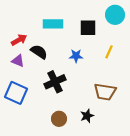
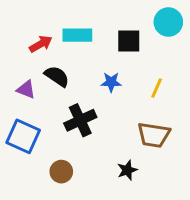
red arrow: (19, 40) -> (41, 44), moved
yellow line: (109, 52) -> (157, 88), moved
brown circle: (59, 119) -> (61, 172), moved

